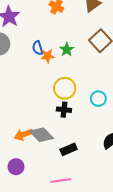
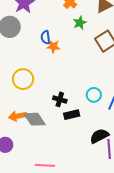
green star: (67, 50) -> (80, 23), moved
yellow circle: (65, 88) -> (23, 79), moved
black rectangle: (69, 149) -> (72, 115), moved

